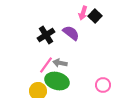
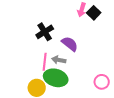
purple semicircle: (71, 33) -> (70, 44), moved
pink line: (46, 65) -> (45, 62), turned -30

